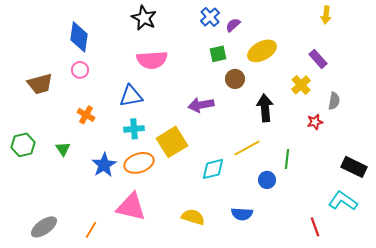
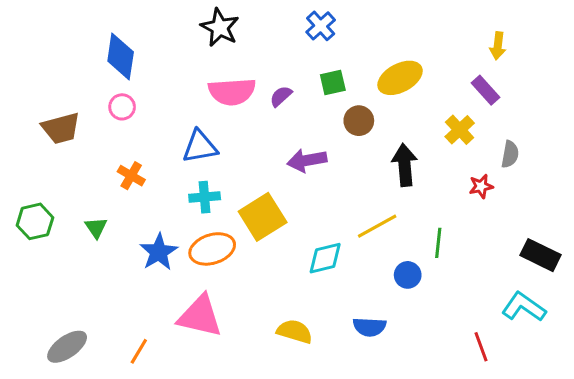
yellow arrow: (326, 15) -> (498, 46), moved
purple semicircle: (233, 25) -> (281, 96), moved

